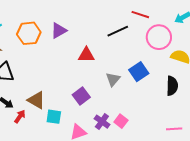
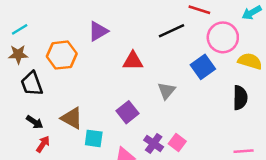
orange hexagon: (29, 33) -> (62, 55), moved
blue square: (139, 72) -> (203, 67), moved
red arrow: (20, 117) -> (43, 144), moved

